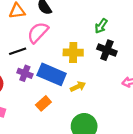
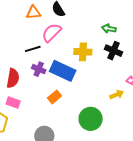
green arrow: (101, 26) -> (109, 29), turned 64
yellow arrow: (78, 87) -> (117, 95), moved

